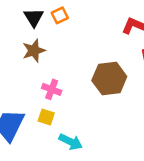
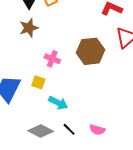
pink cross: (52, 89) -> (52, 59), moved

